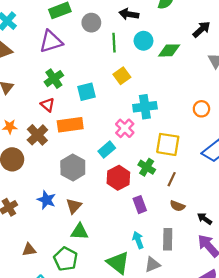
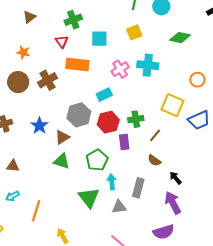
green diamond: (169, 50) -> (180, 38), moved
pink cross: (125, 128) -> (120, 69), moved
brown cross: (37, 135) -> (47, 80), moved
yellow square: (168, 144) -> (173, 105), moved
gray hexagon: (73, 167) -> (79, 115), moved
green cross: (147, 167) -> (136, 119), turned 35
purple rectangle: (140, 205) -> (124, 142), moved
green pentagon: (66, 259) -> (97, 160), moved

